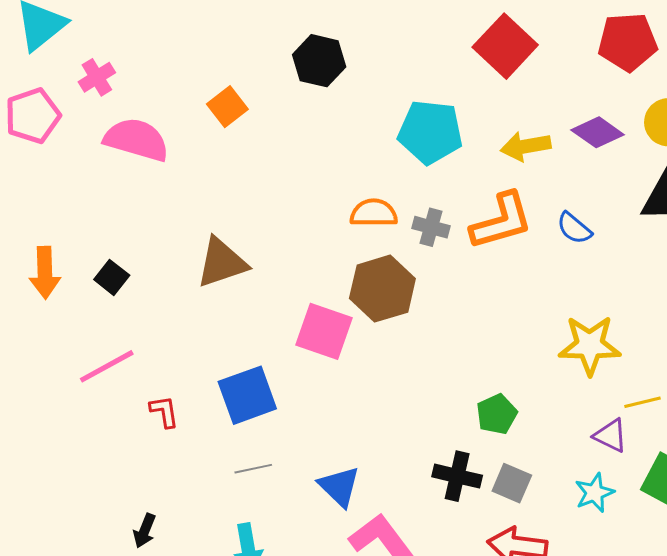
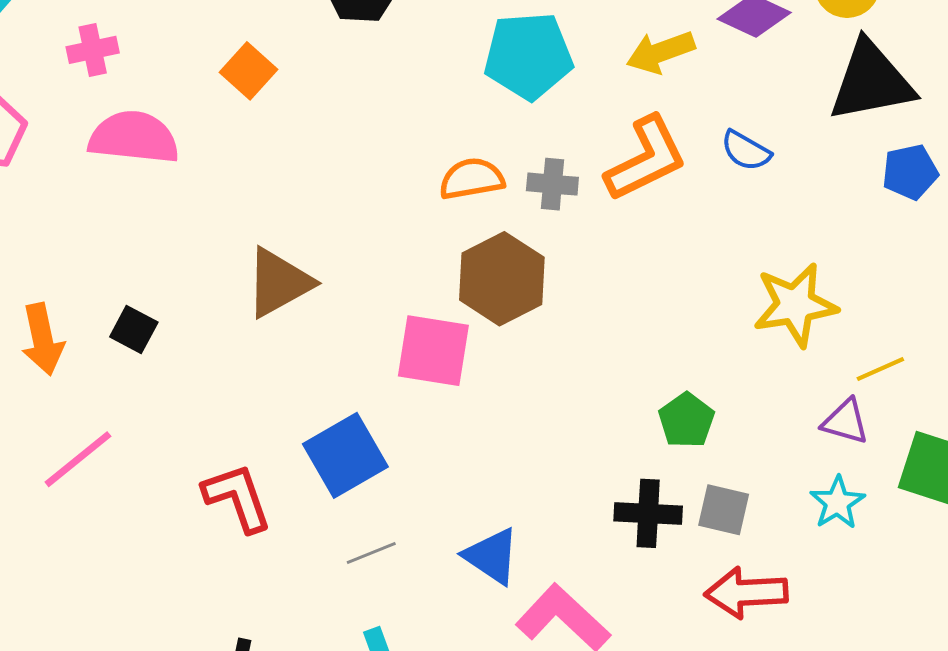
pink cross: (97, 77) -> (93, 50), moved, turned 30
pink line: (107, 366) -> (78, 459), moved
red L-shape: (164, 412) -> (237, 498), size x1.6

